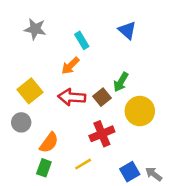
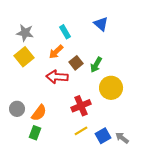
gray star: (35, 29) -> (25, 33), moved
yellow square: (30, 91) -> (24, 57), moved
brown square: (102, 97) -> (76, 63), moved
gray circle: (21, 122) -> (17, 109), moved
yellow line: (83, 164) -> (81, 131), moved

